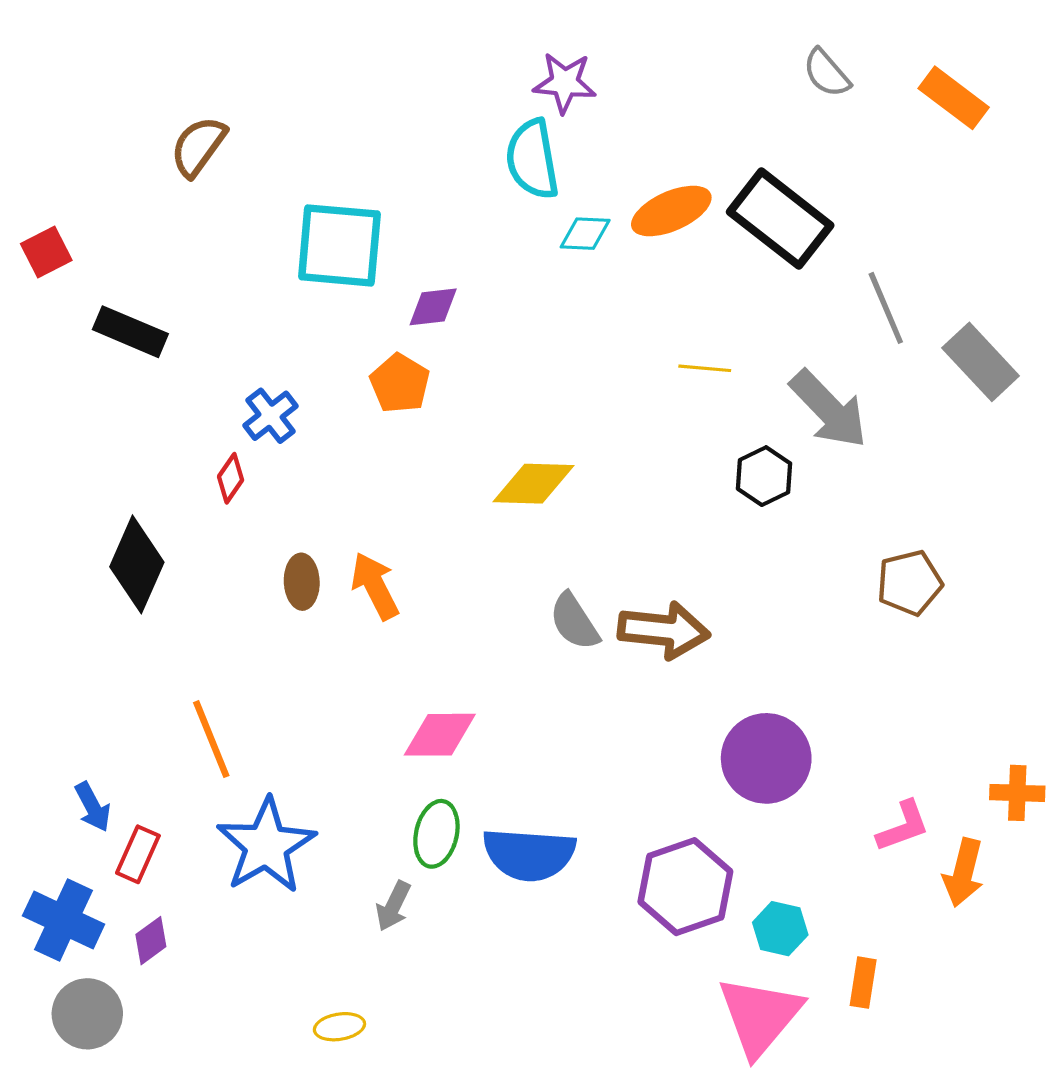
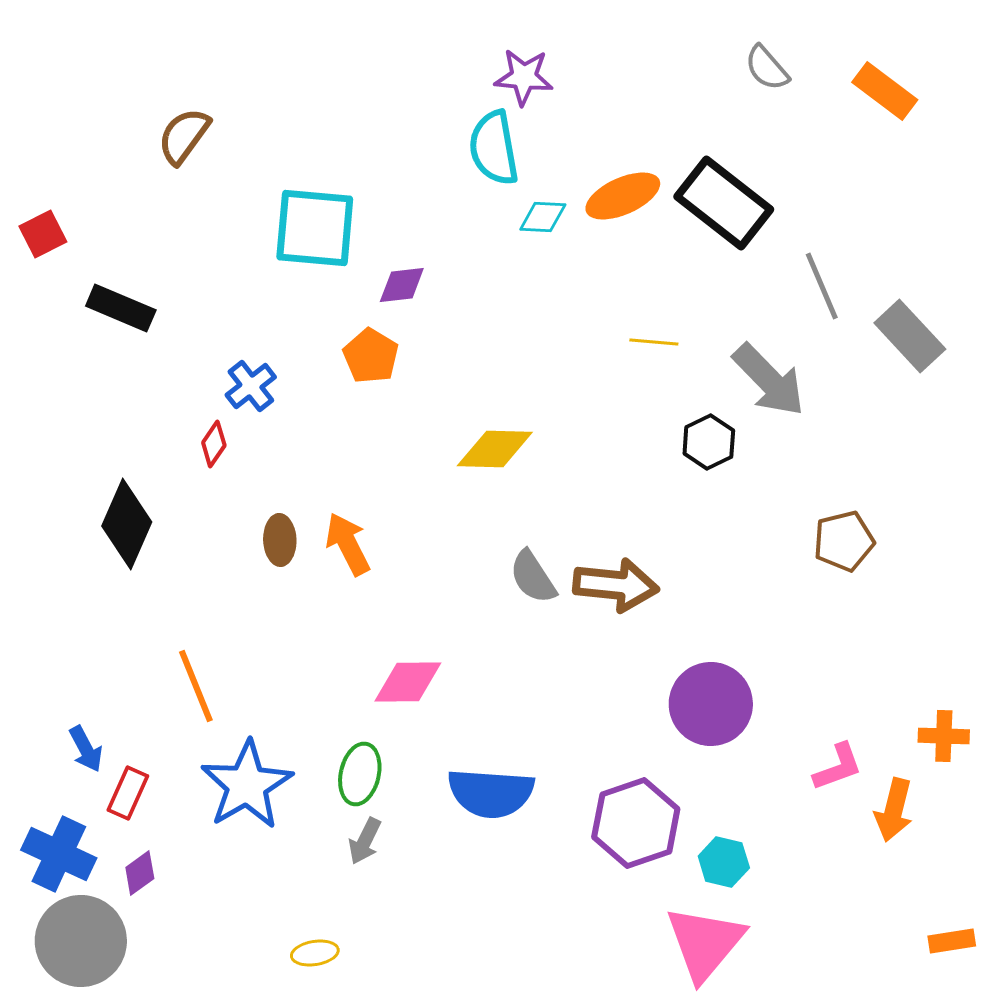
green ellipse: (436, 834) -> (360, 774), moved
orange rectangle: (863, 983) -> (952, 941), moved, turned 72
gray circle: (87, 1014) -> (81, 941), size x1.4

